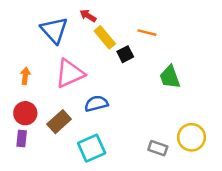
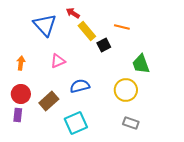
pink triangle: (70, 73) -> (58, 61), size x0.6
yellow circle: (192, 137) -> (126, 90), moved

